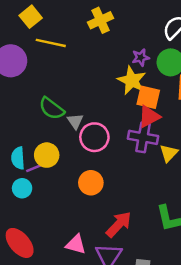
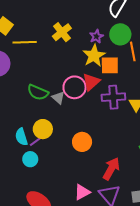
yellow cross: (101, 20) -> (62, 32), moved
yellow star: (132, 80) -> (94, 56), turned 30
red triangle: (149, 117) -> (91, 82), moved
pink circle: (94, 137) -> (75, 87), moved
pink triangle: (76, 244) -> (82, 192), turned -30

